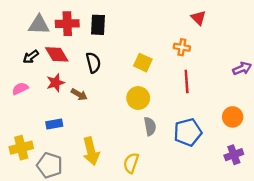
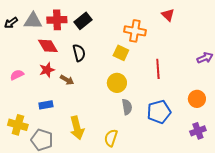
black rectangle: (98, 25) -> (83, 21), turned 48
orange cross: (182, 47) -> (135, 31), moved, size x1.5
black arrow: (31, 57) -> (11, 23), moved
yellow cross: (21, 148) -> (18, 125), turned 30

